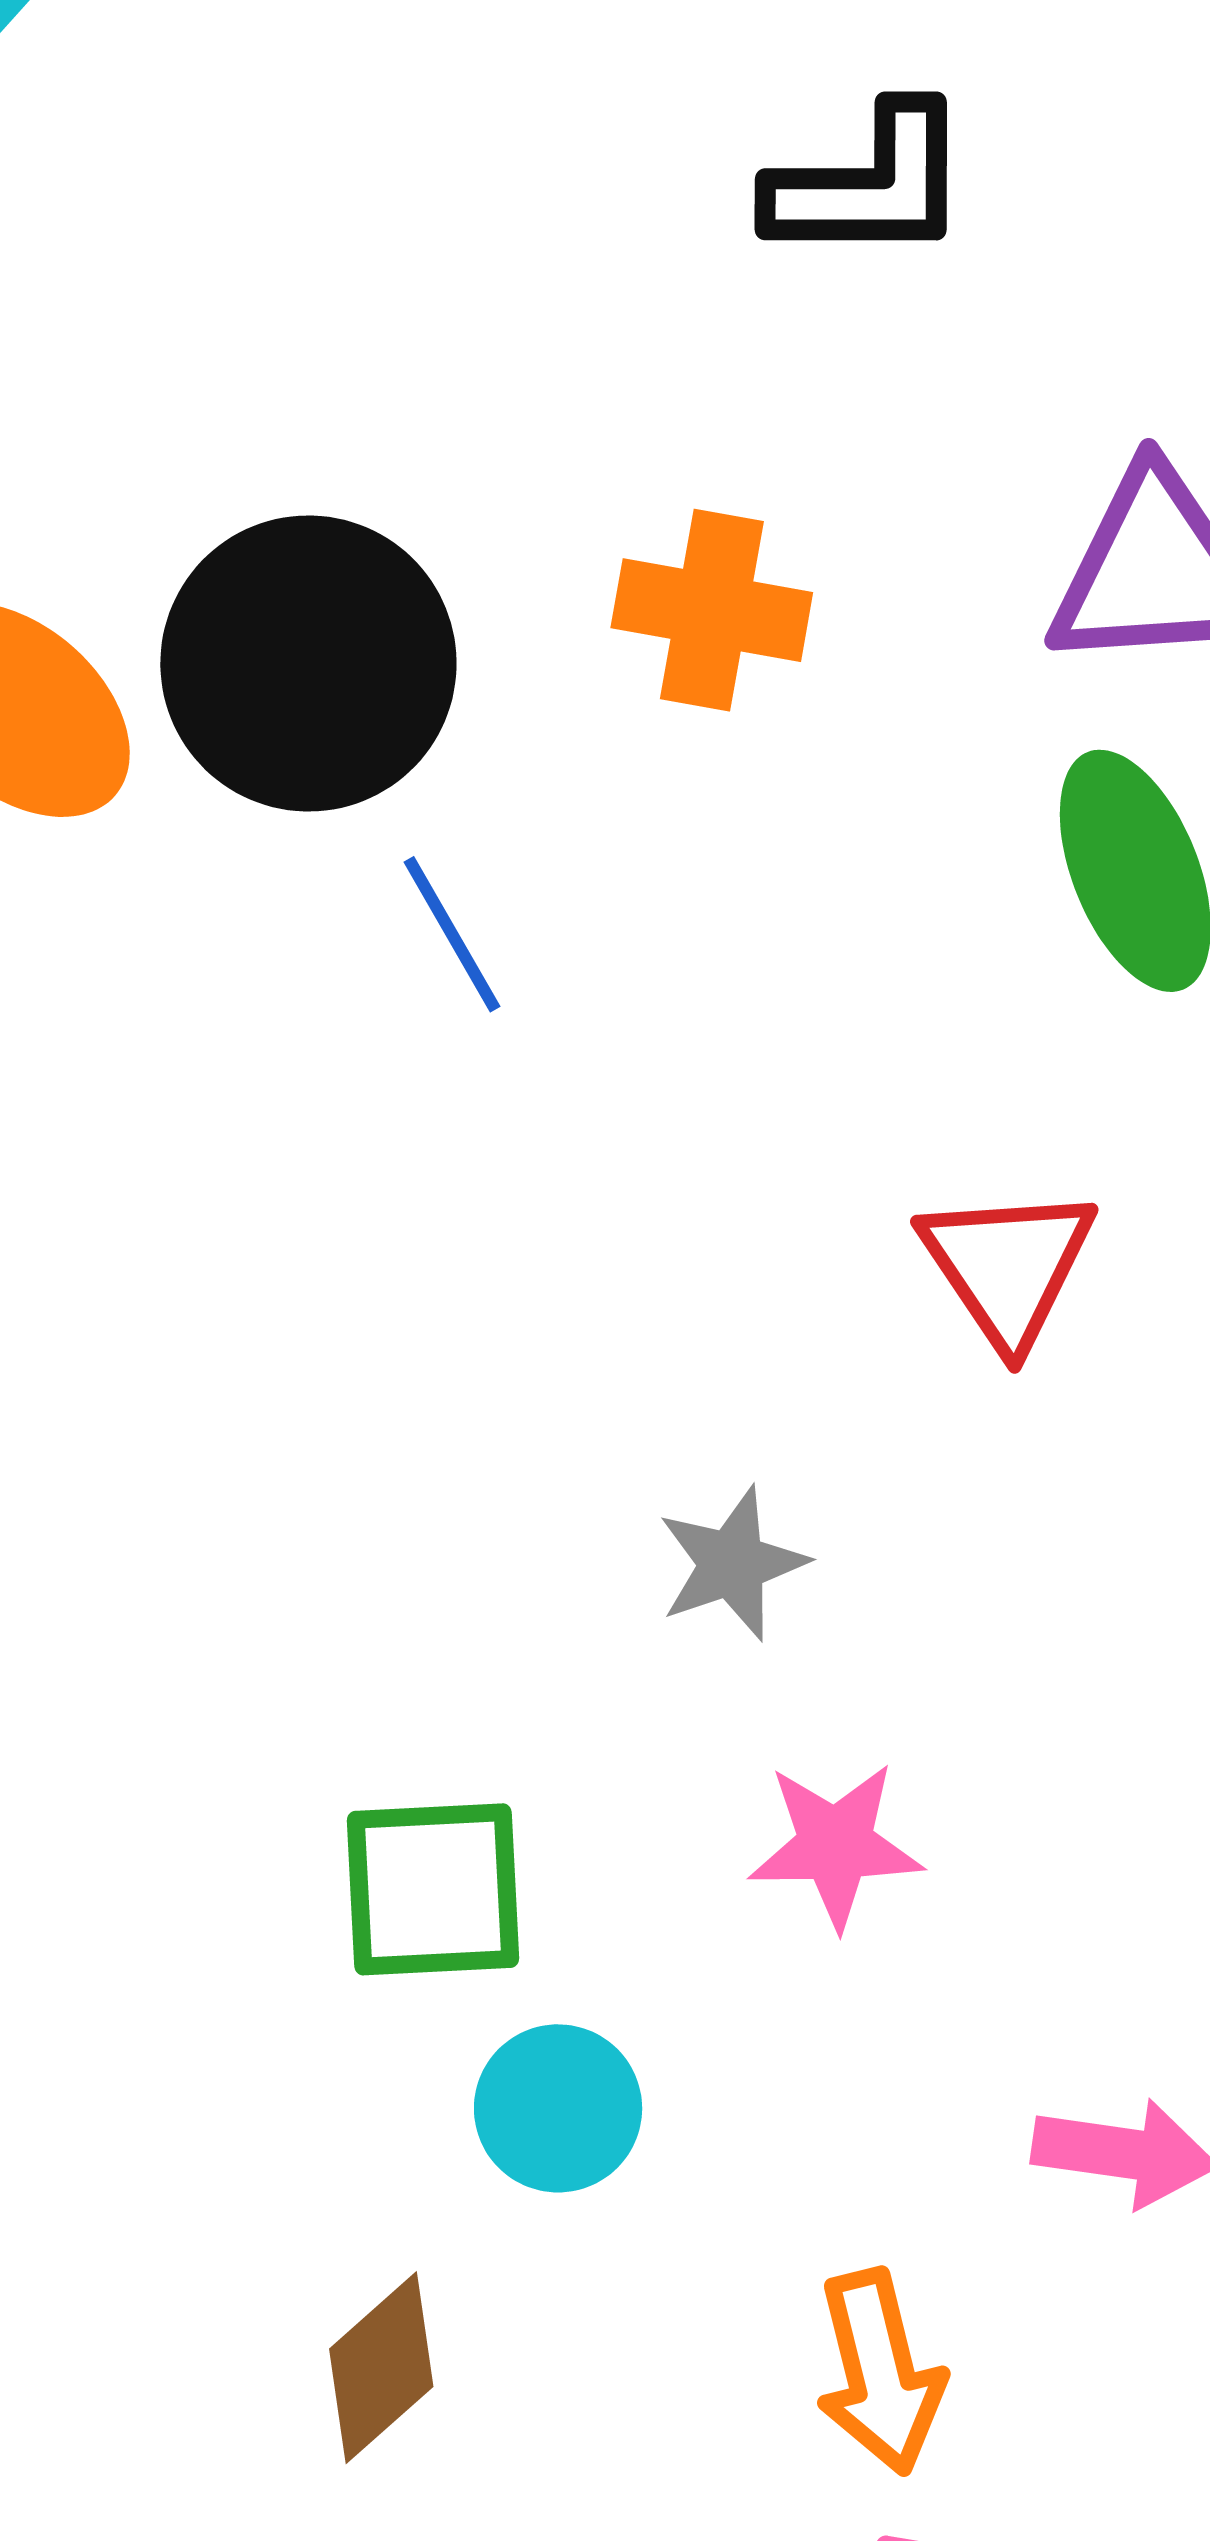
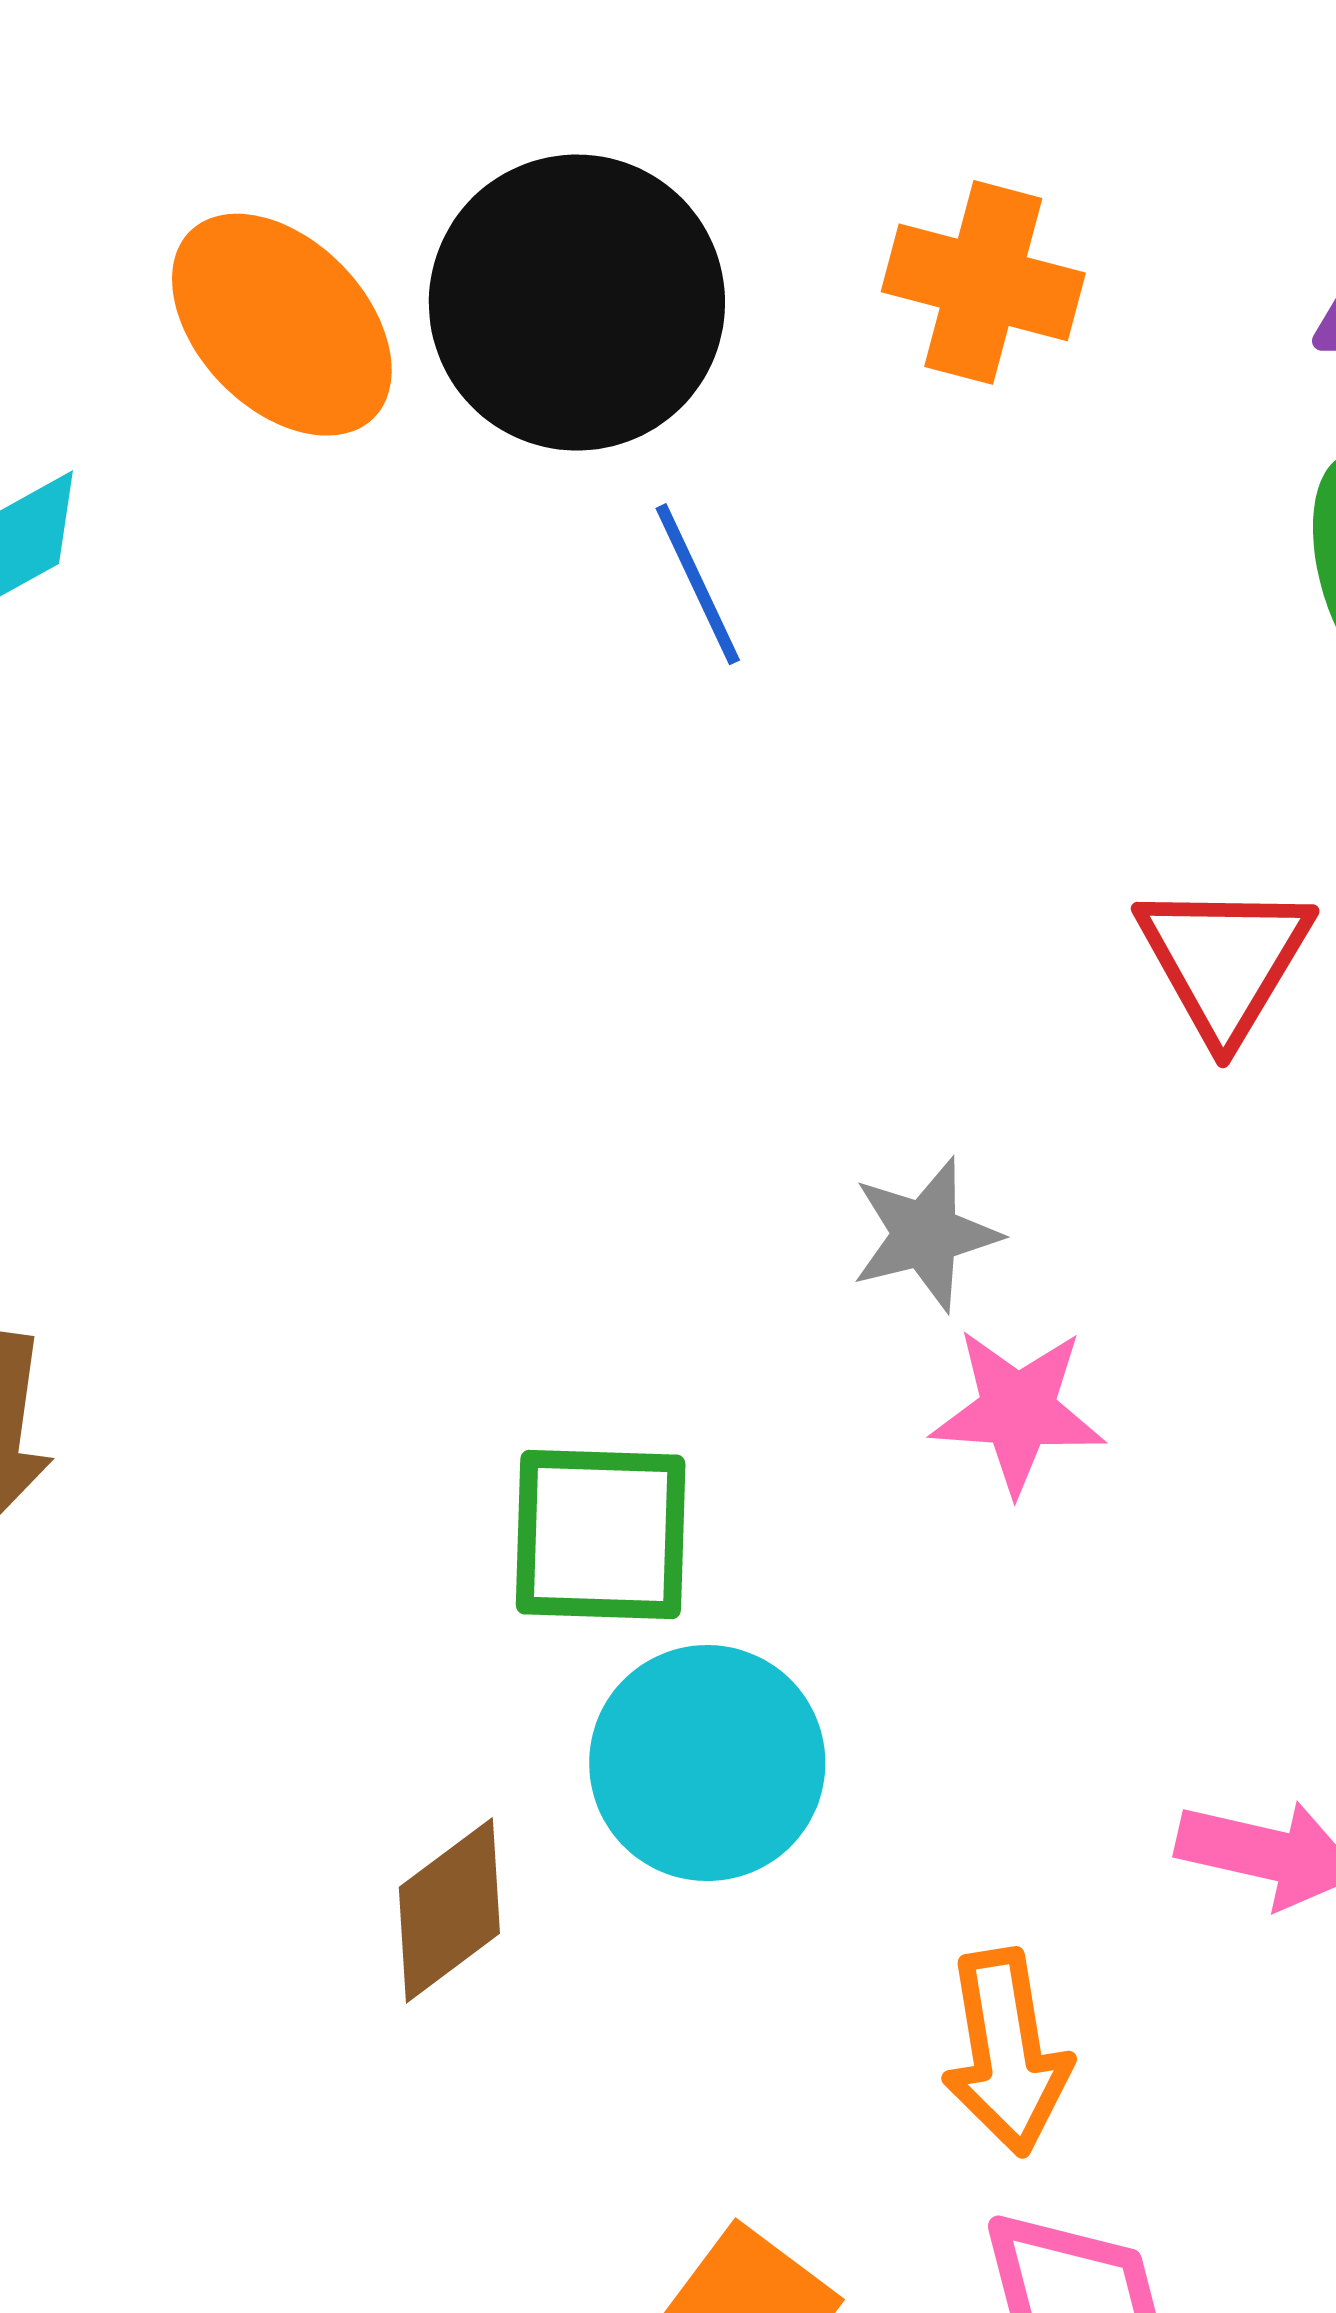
pink star: (836, 1845) -> (1018, 1411), moved
cyan circle: (558, 2108) -> (707, 1763), size x1.4
brown diamond: (381, 2368) -> (449, 1910), moved

